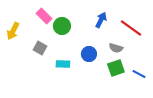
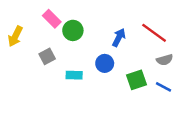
blue arrow: (101, 20) -> (119, 38), moved
gray square: (40, 48) -> (47, 56), turned 32
gray semicircle: (116, 48) -> (165, 60), moved, turned -32

